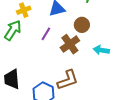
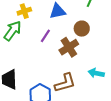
cyan arrow: (101, 50) -> (96, 73), moved

